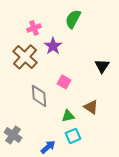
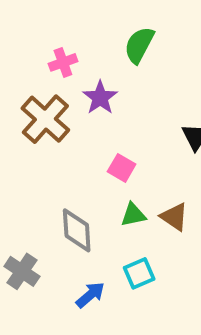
gray diamond: (39, 96) -> (77, 230), moved
green triangle: (68, 116) -> (133, 215), moved

